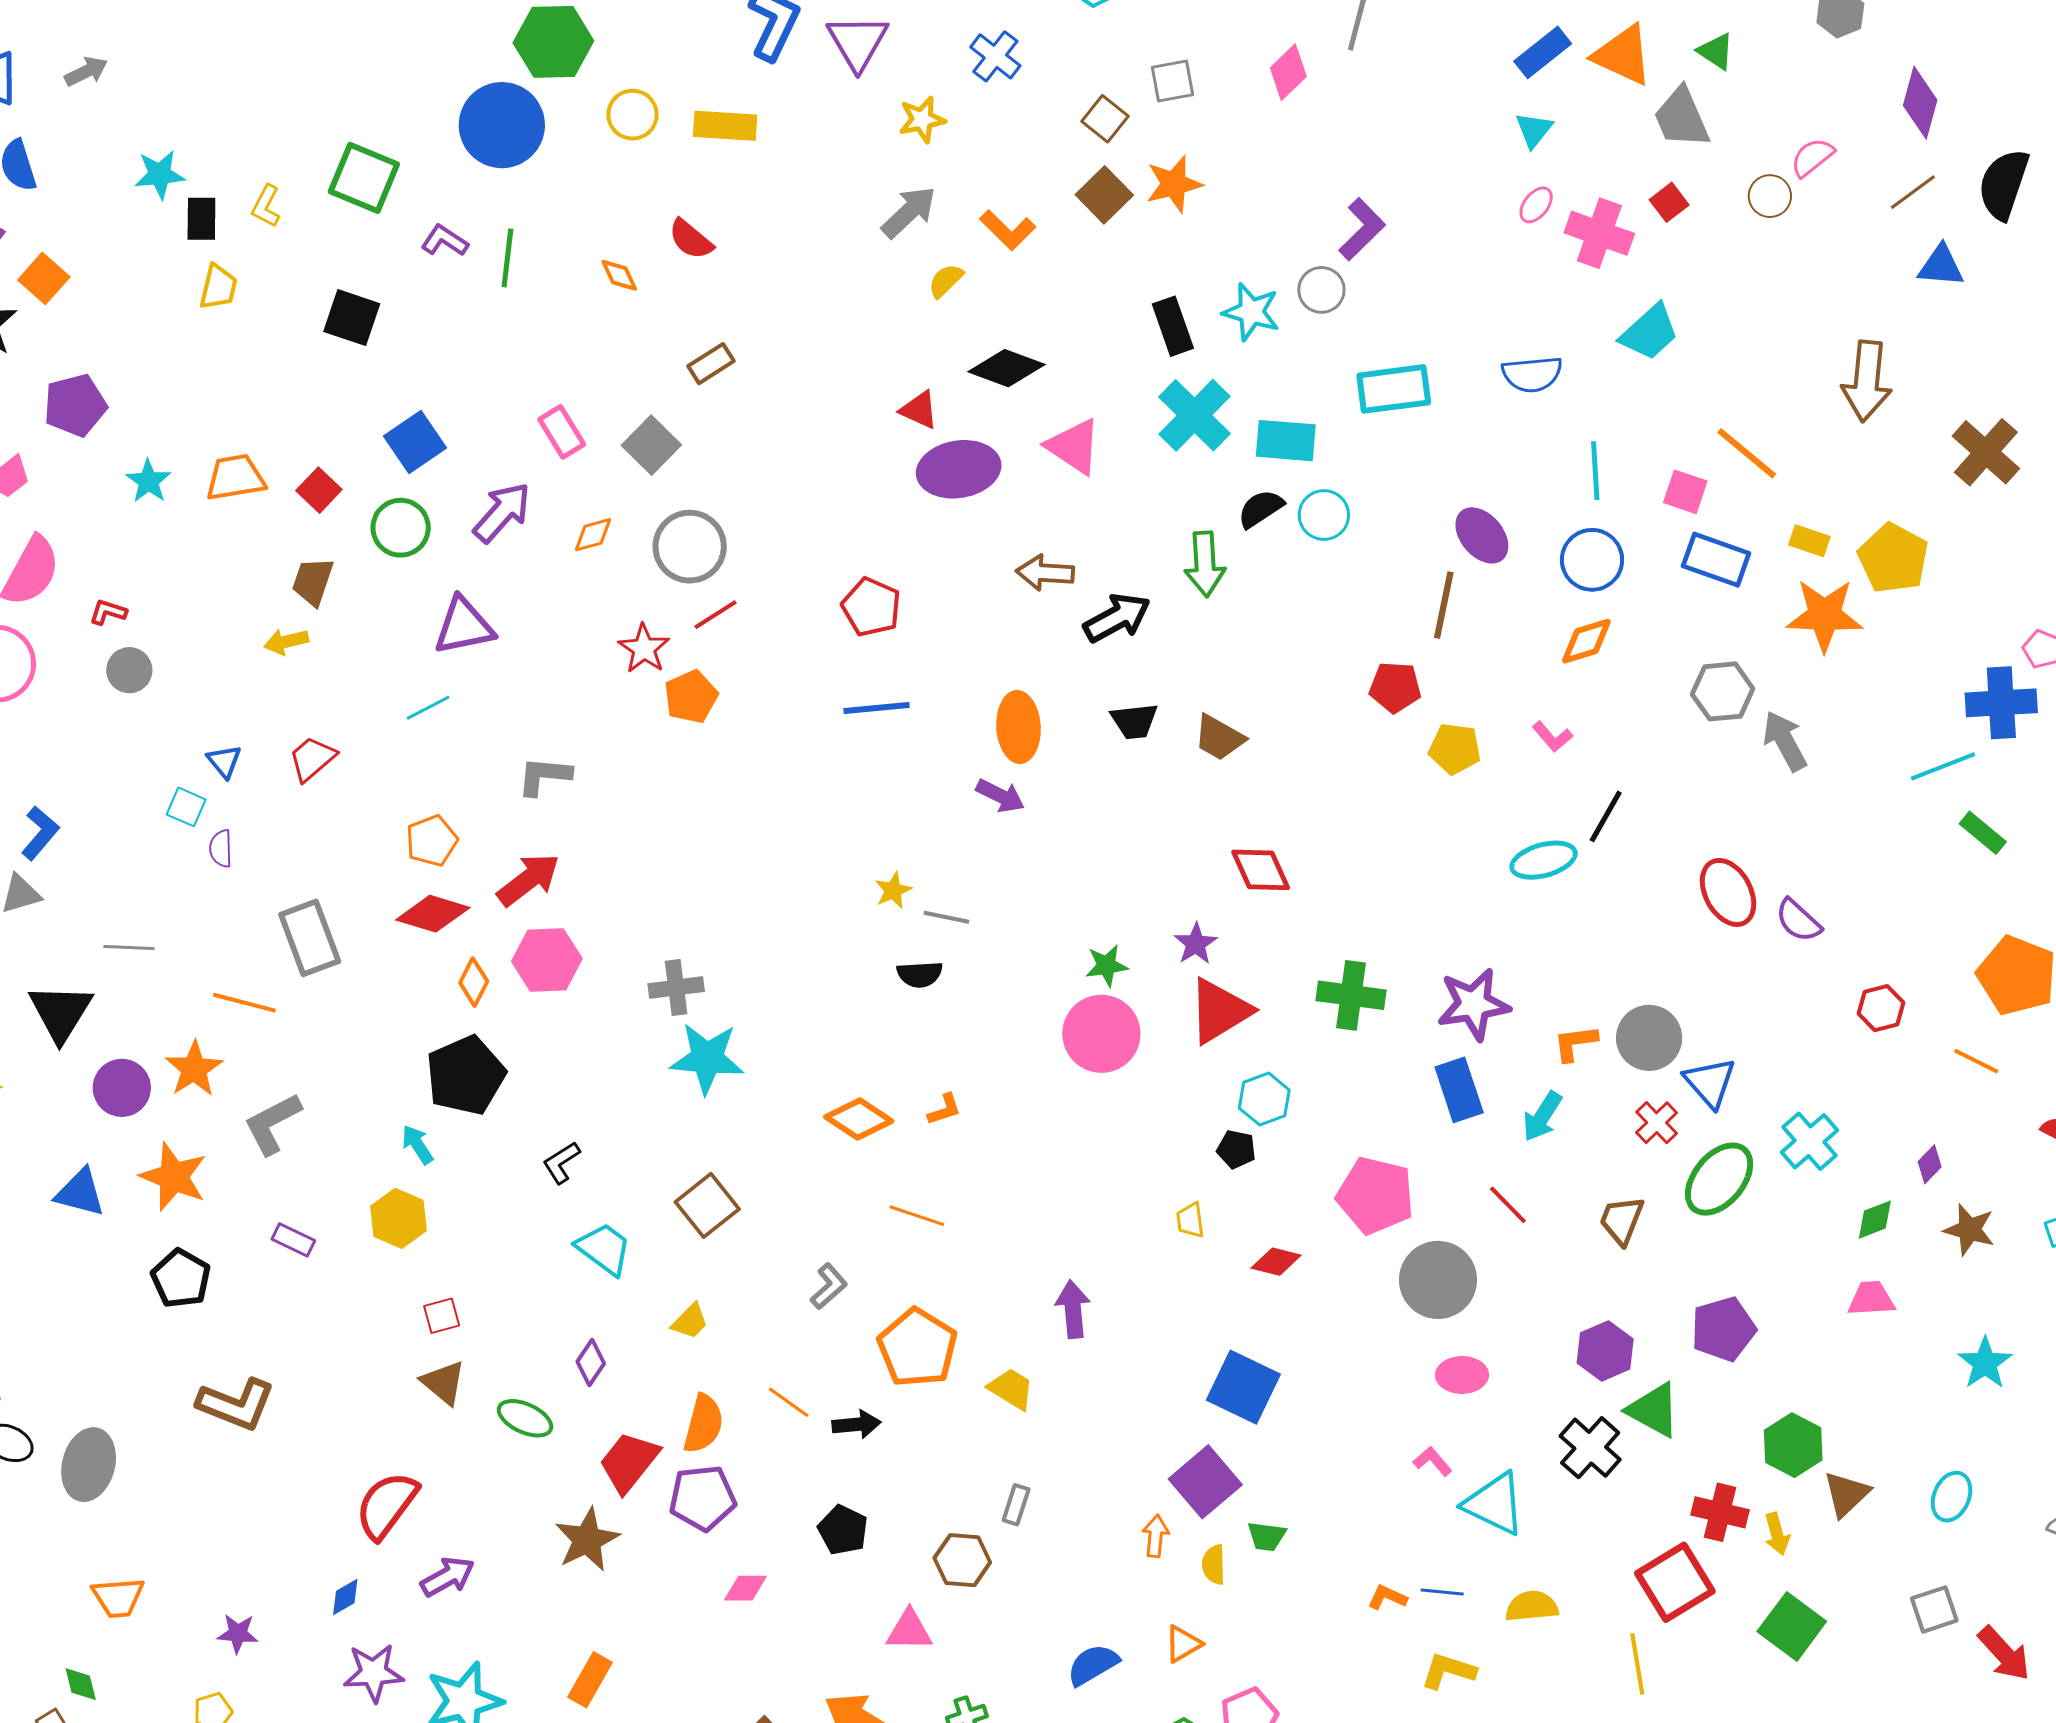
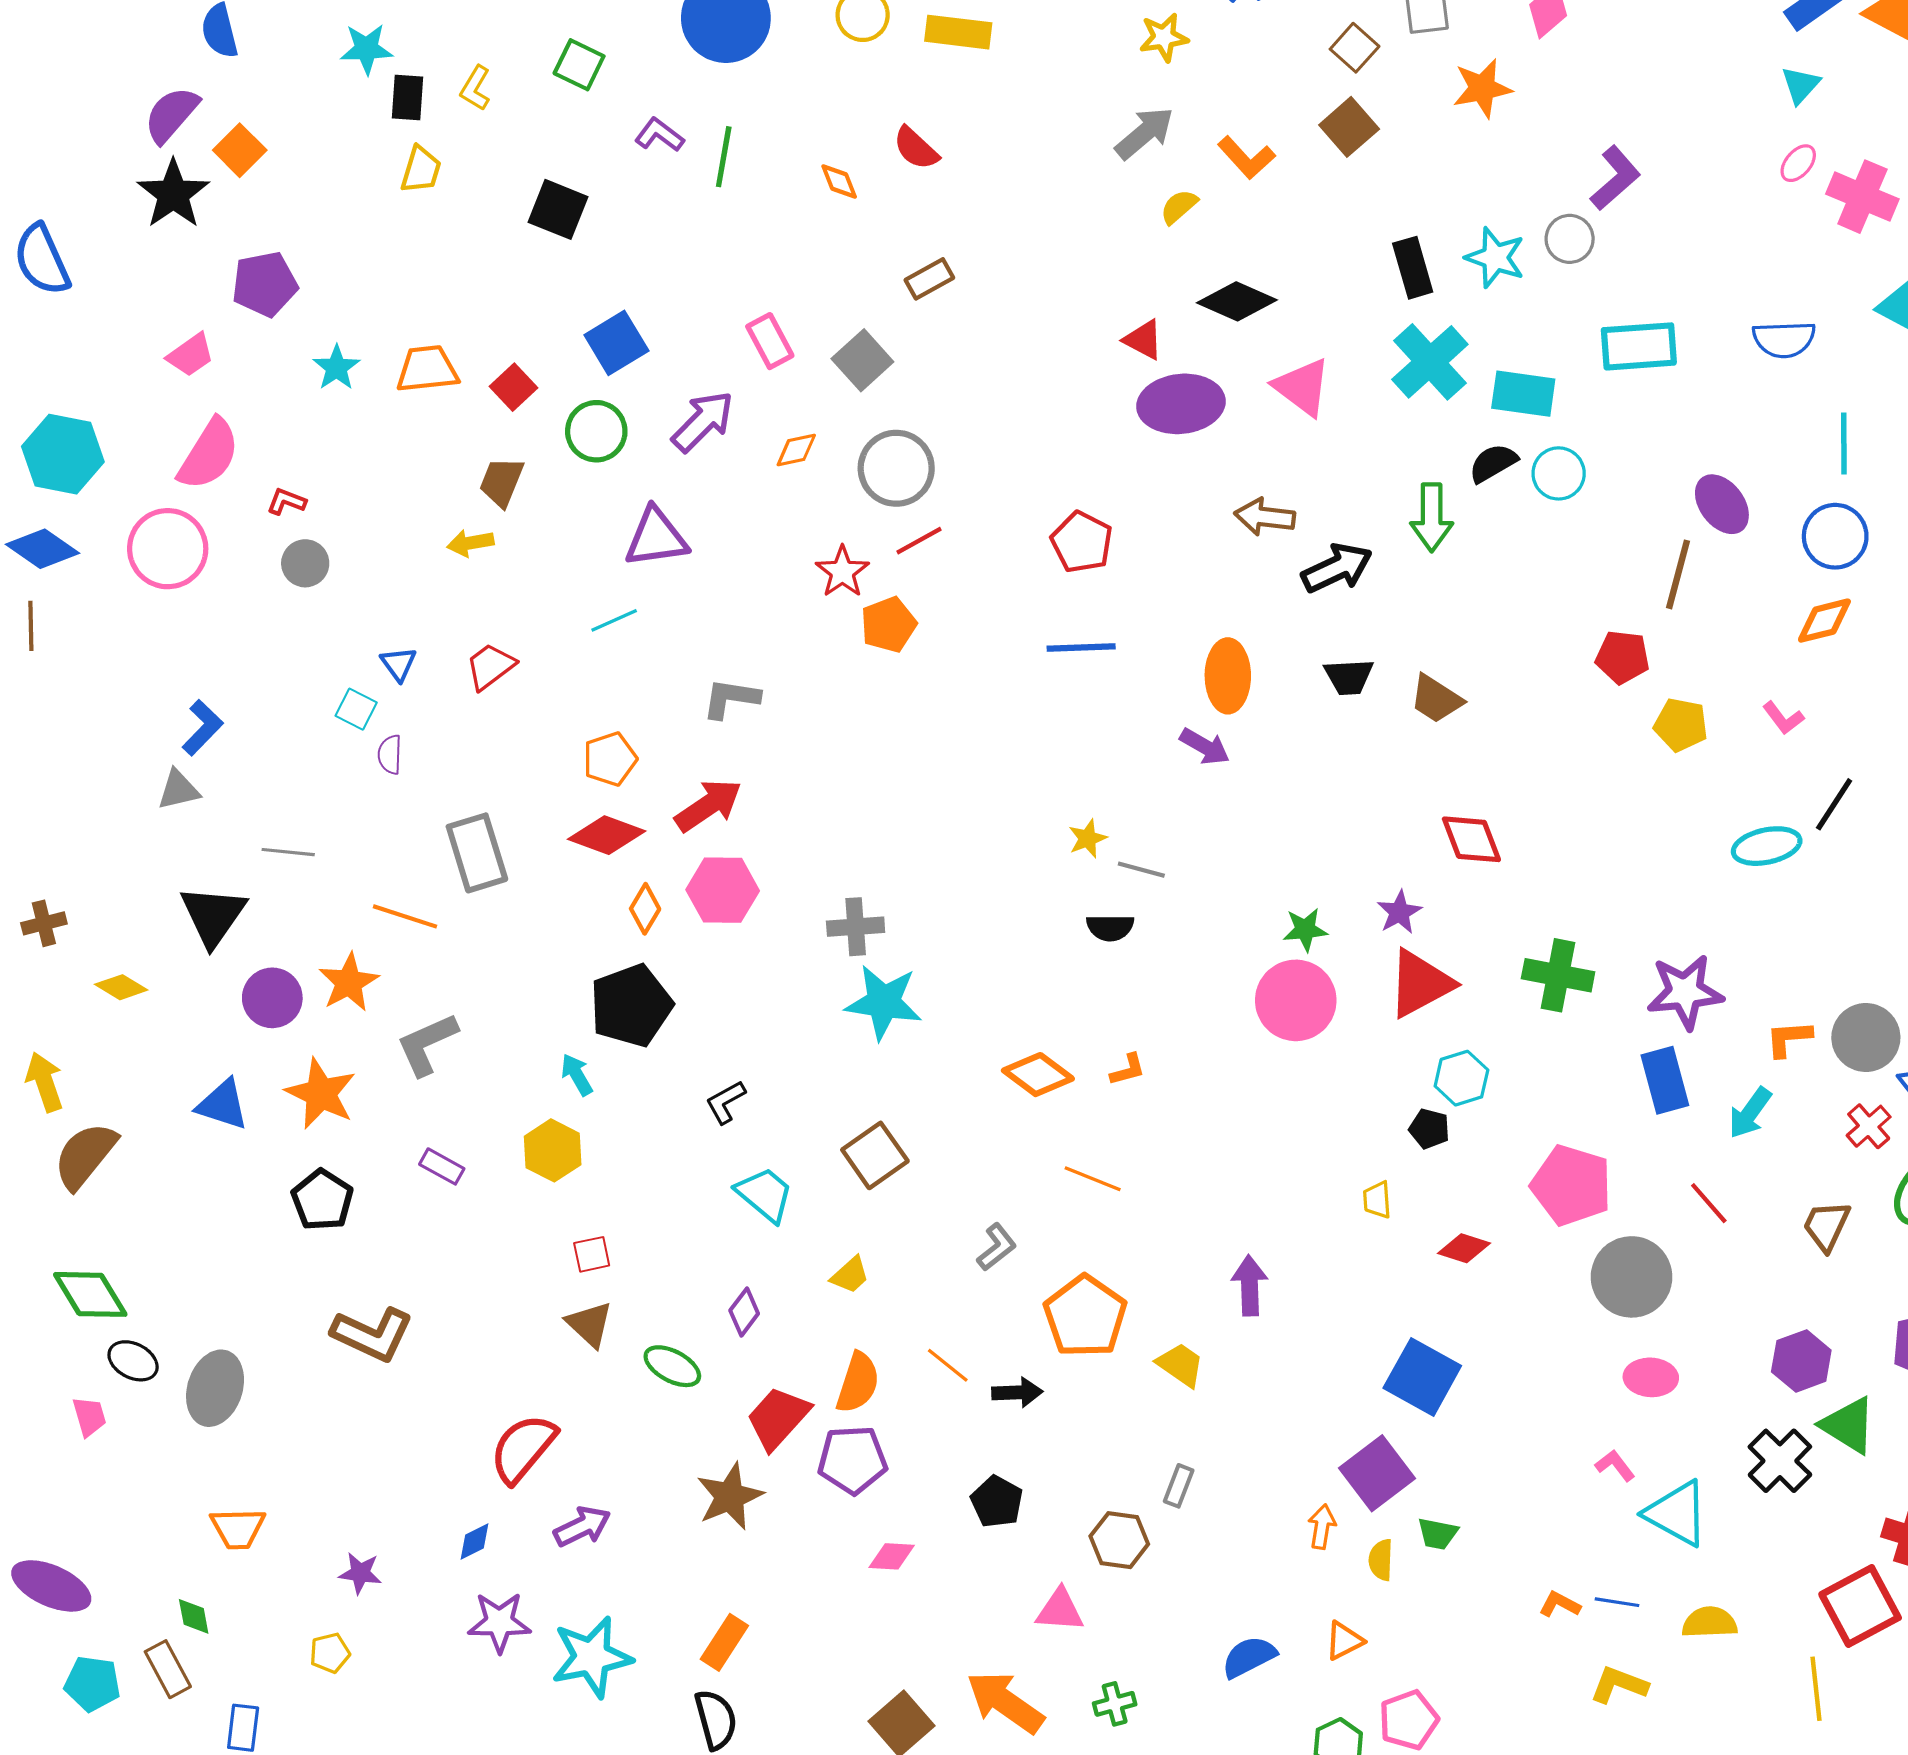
green square: (364, 178) -> (579, 65), size x0.7
orange star: (1174, 184) -> (1482, 88), moved

